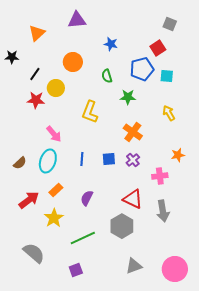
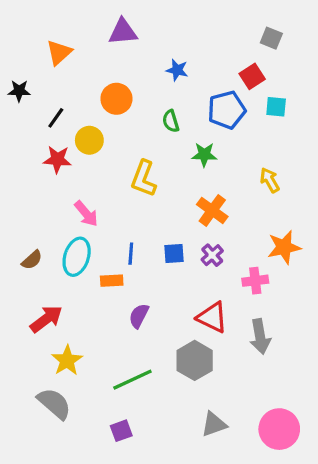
cyan square: (167, 76) -> (276, 107), moved
orange star: (178, 155) -> (284, 247), size x1.5
orange rectangle: (56, 190) -> (112, 281), moved, turned 40
yellow star: (54, 218) -> (67, 360), moved

